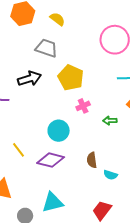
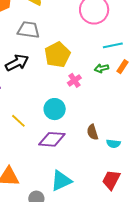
yellow pentagon: (71, 78) -> (57, 55), turned 30
green arrow: (110, 121) -> (102, 68), moved
yellow line: (18, 150) -> (18, 121), moved

